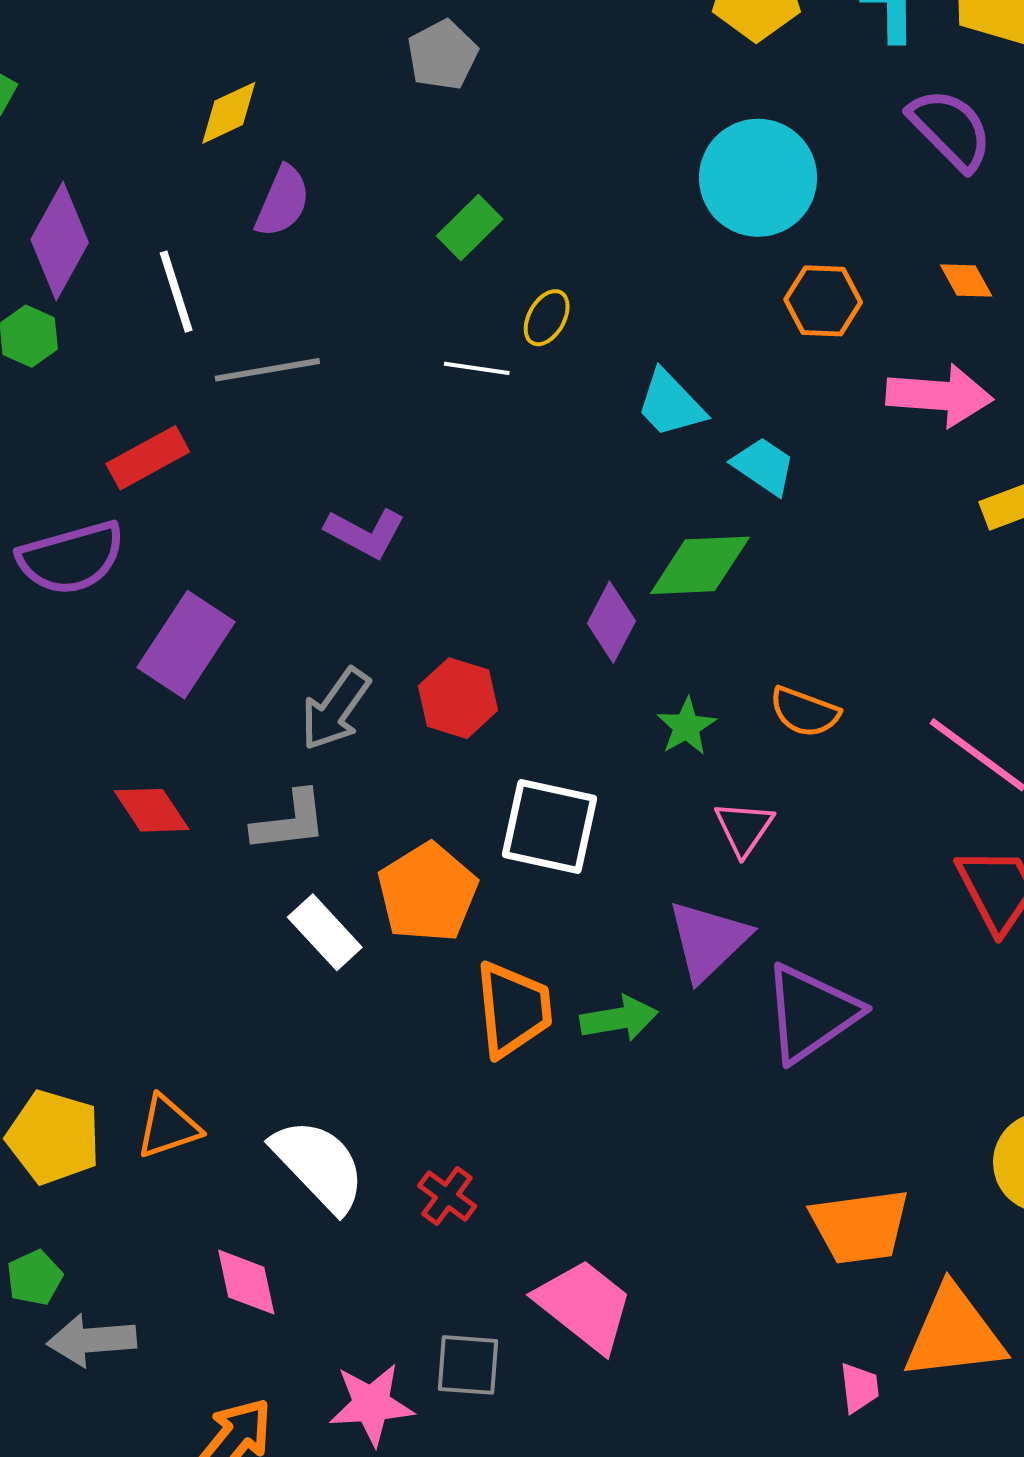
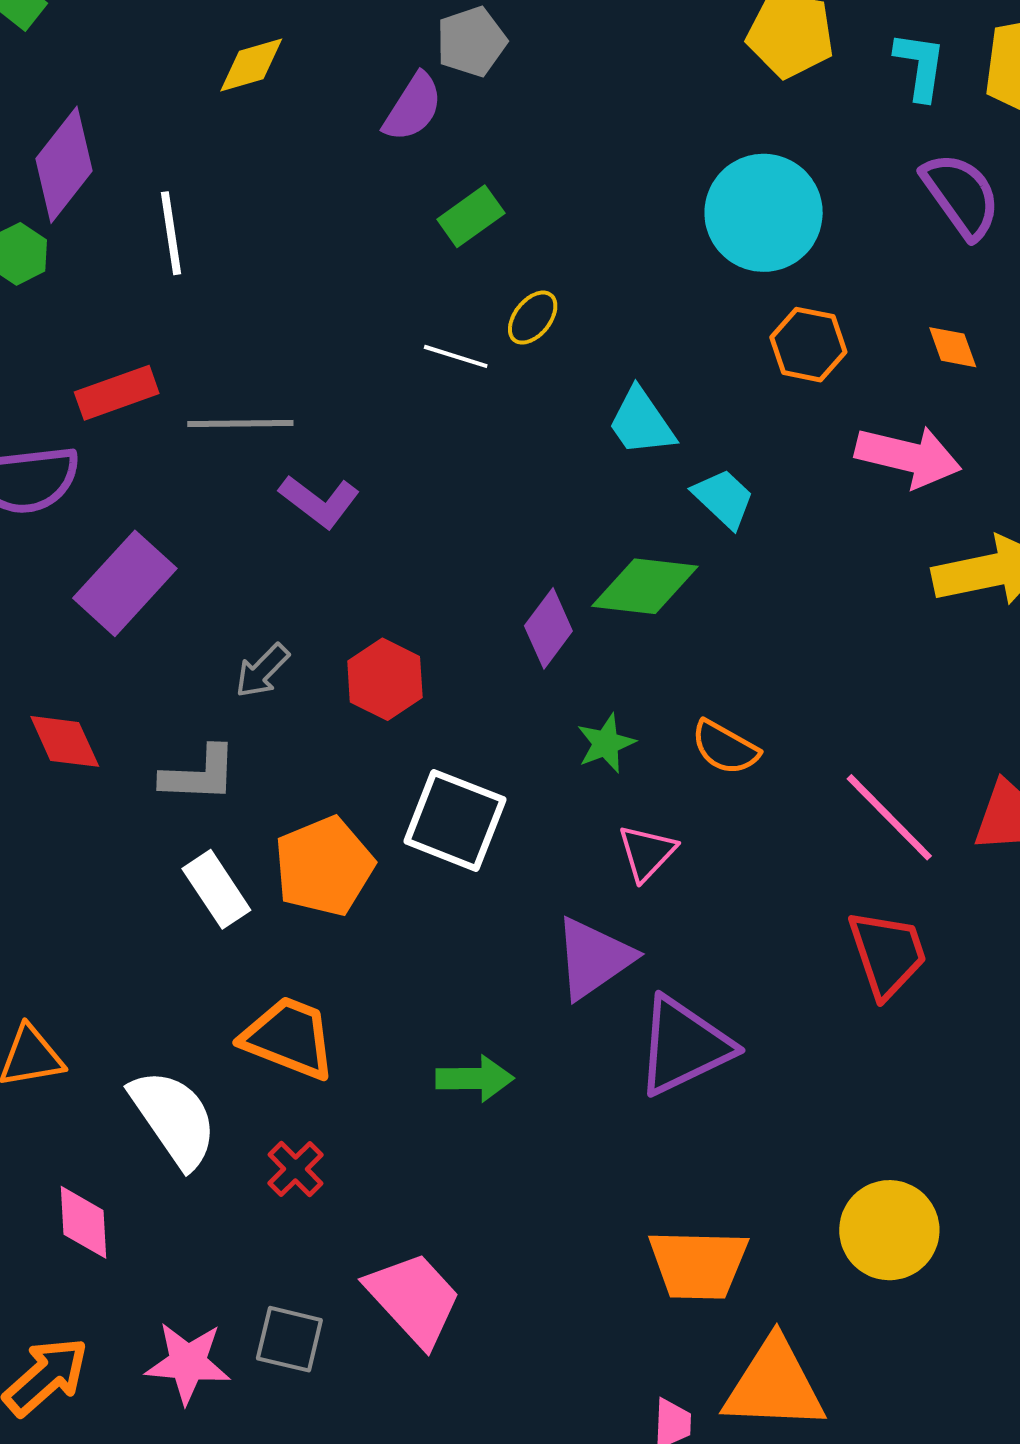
purple semicircle: (283, 201) -> (413, 107), moved
gray line: (267, 370) -> (240, 424), moved
gray arrow: (335, 709) -> (262, 671), size x0.7
orange trapezoid: (513, 1009) -> (289, 1038), moved, turned -72
green arrow: (619, 1018) -> (475, 1078), moved

